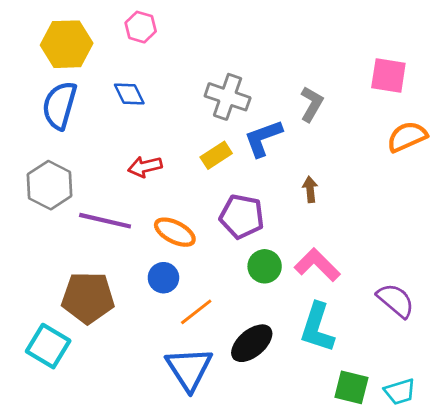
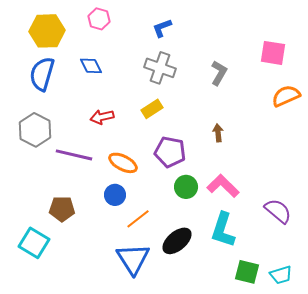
blue L-shape: (263, 138) -> (162, 28), moved, size x0.7
brown pentagon: (88, 298) -> (62, 209), size x0.7

